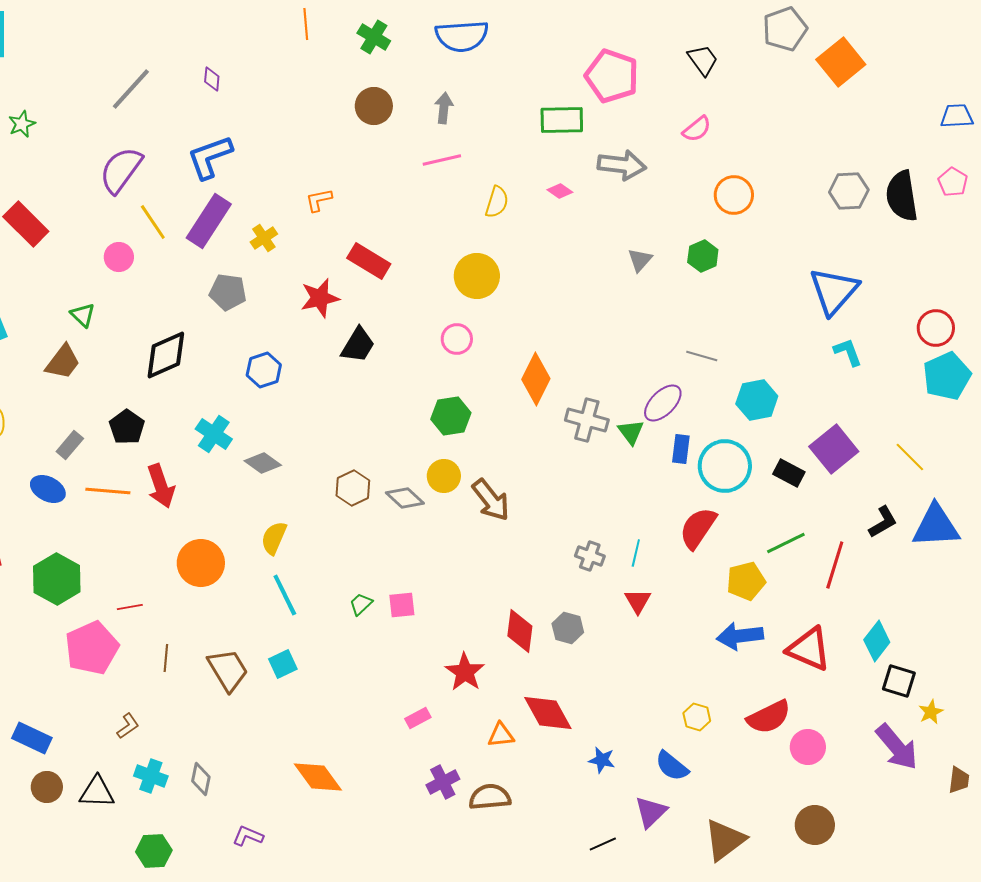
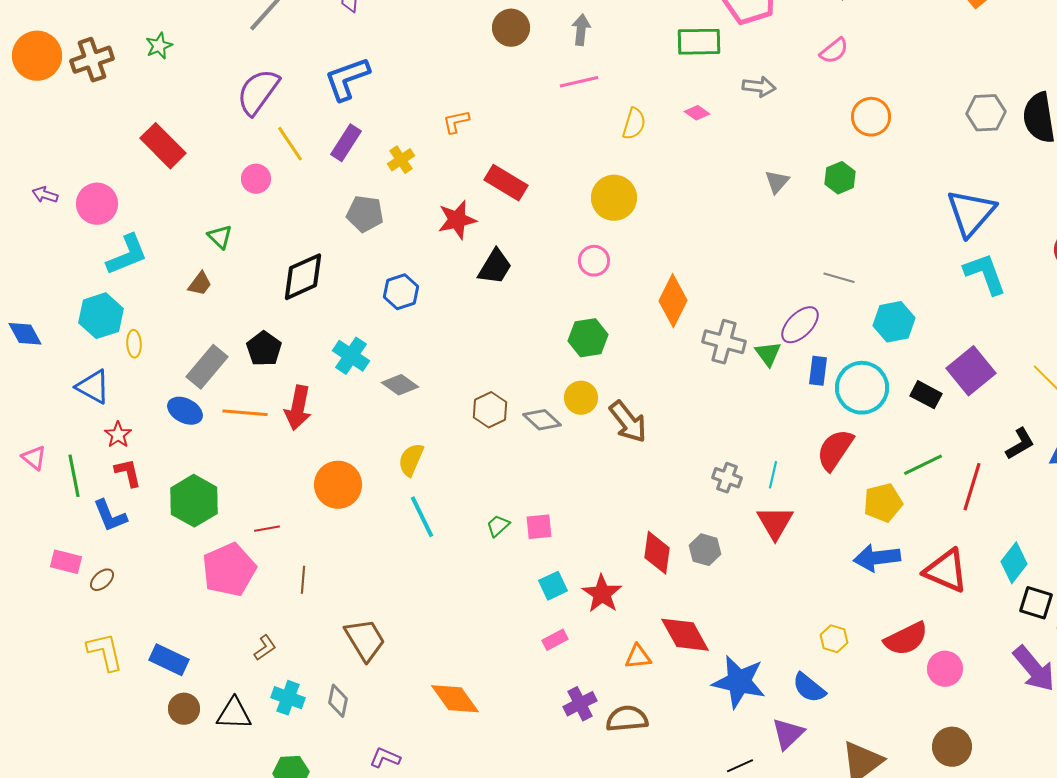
gray arrow: (622, 165) -> (759, 87), size x0.7
purple rectangle: (209, 221) -> (346, 143), size x0.7
cyan L-shape: (848, 352) -> (985, 274), size x1.5
brown trapezoid: (63, 362) -> (200, 284), size x0.7
gray rectangle: (70, 445) -> (207, 367), size x1.5
red arrow: (161, 486) -> (298, 408), turned 30
red triangle: (638, 601) -> (775, 523), size x1.4
cyan square: (283, 664) -> (553, 586), moved
brown trapezoid: (228, 670) -> (365, 640), moved
blue star: (602, 760) -> (739, 682), size x2.0

